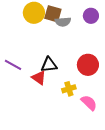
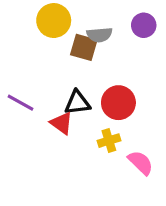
brown square: (53, 14) -> (84, 47), moved
red circle: (88, 65) -> (118, 103), moved

